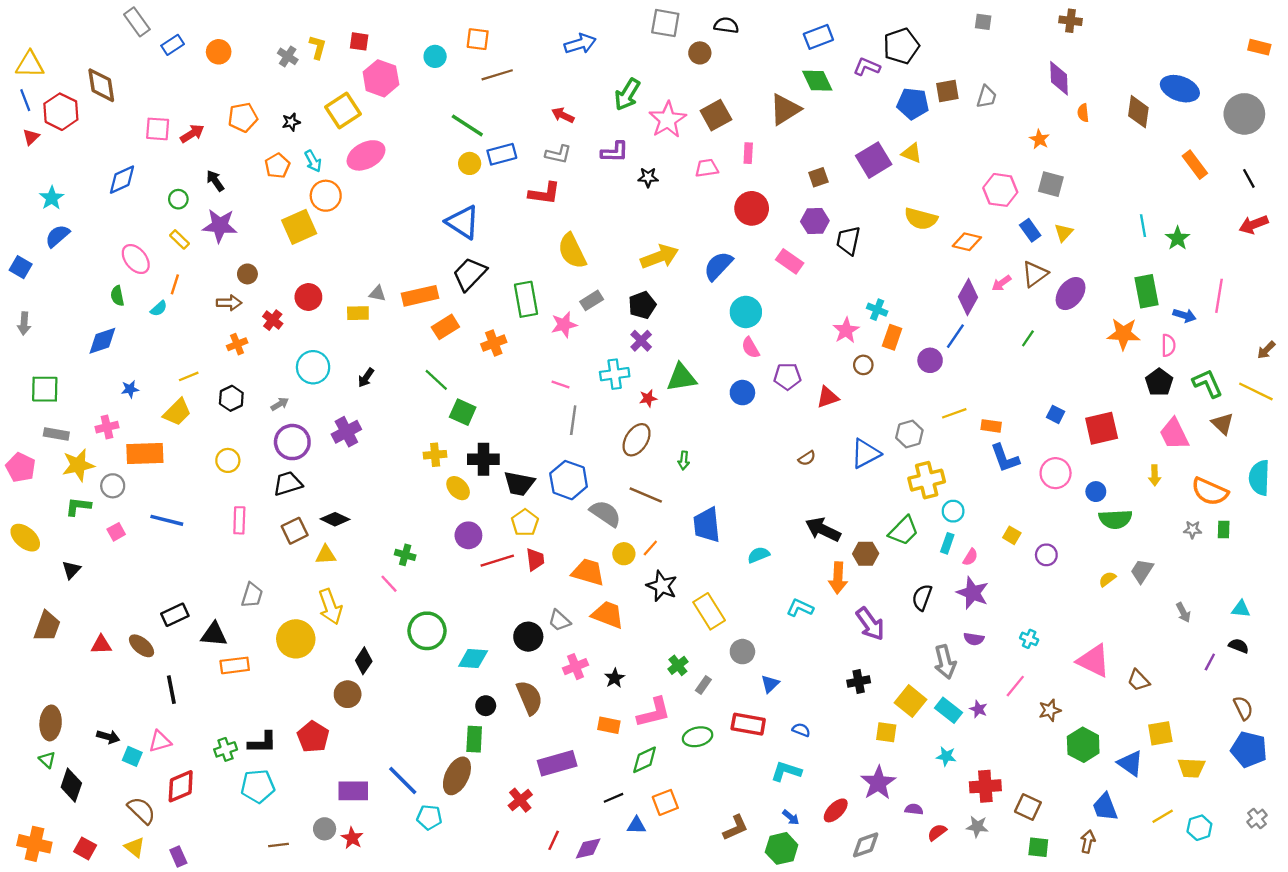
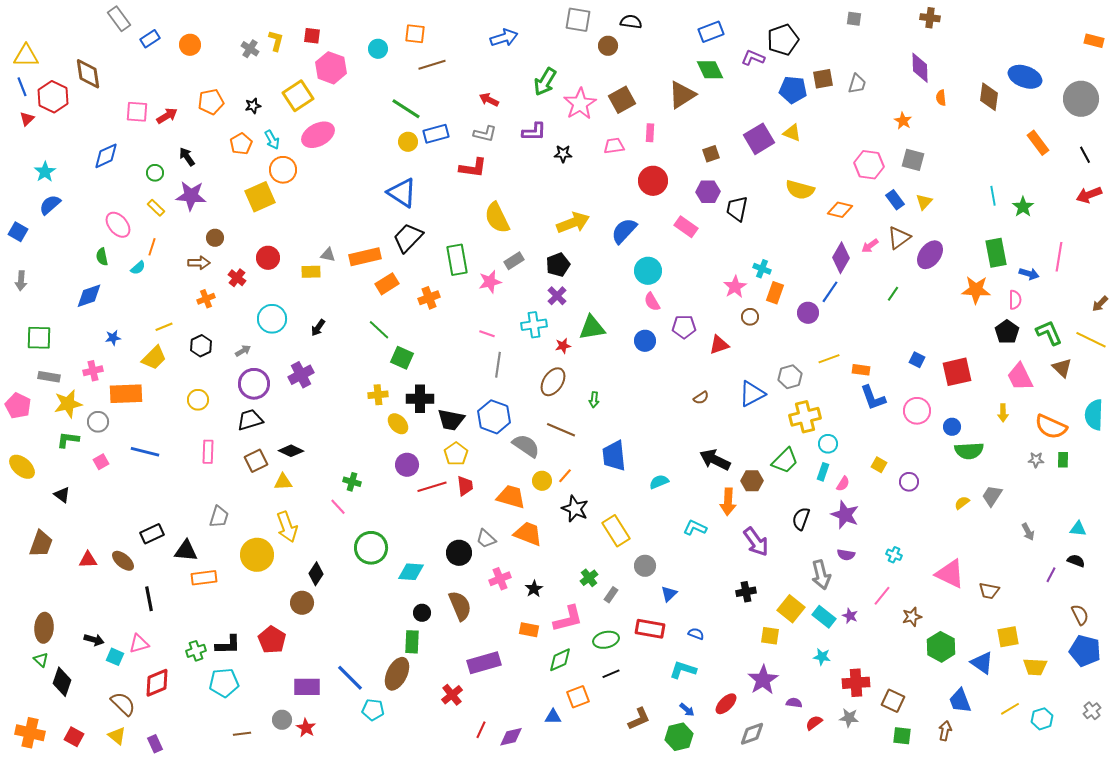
black triangle: (71, 570) -> (62, 495), turned -36
brown trapezoid: (1138, 680) -> (989, 591), turned -35
black line: (613, 798) -> (611, 674), moved

